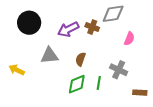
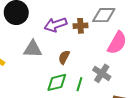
brown cross: (92, 27) -> (80, 26), turned -32
pink semicircle: (129, 39) -> (117, 43), size x1.6

